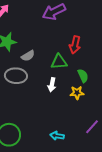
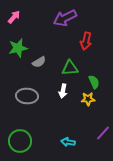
red arrow: (75, 45) -> (86, 41), moved
gray ellipse: (16, 76) -> (27, 96), moved

